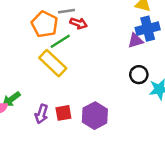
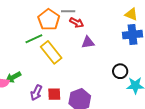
green line: (60, 41) -> (34, 39), moved
purple triangle: (135, 41) -> (88, 42), moved

